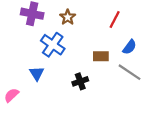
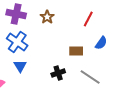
blue cross: (53, 45) -> (17, 42), moved
gray line: (130, 72) -> (90, 77), moved

